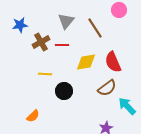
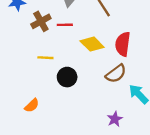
yellow diamond: (86, 62) -> (92, 44), turned 55
red semicircle: (113, 62) -> (123, 44), turned 30

